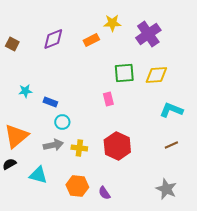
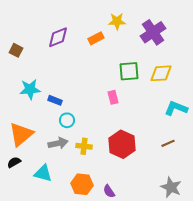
brown square: (12, 44) -> (16, 50), moved
cyan star: (25, 91) -> (30, 89), size x1.5
brown line: (171, 145) -> (168, 143), moved

